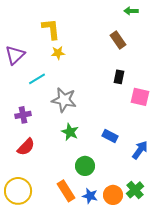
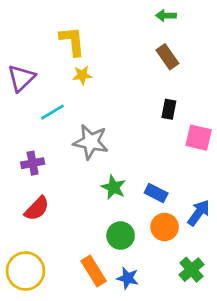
green arrow: (131, 11) -> (166, 16), moved
green star: (70, 132) -> (113, 187), moved
orange circle: (113, 195) -> (165, 227), moved

